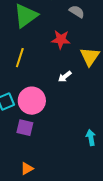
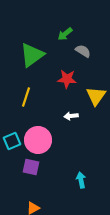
white arrow: (65, 77) -> (71, 116), turned 32
cyan arrow: (91, 138) -> (81, 180), moved

